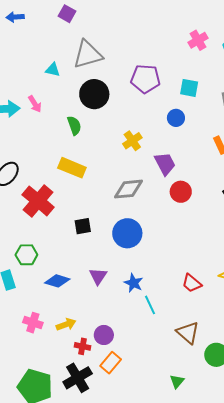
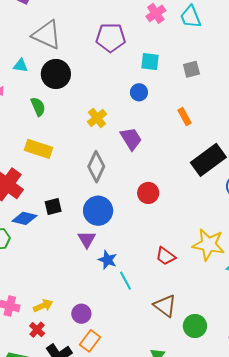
gray triangle: (88, 54) -> (47, 35), turned 44
cyan triangle: (53, 70) -> (20, 66), moved
purple pentagon: (145, 79) -> (111, 38), moved
gray diamond: (128, 189) -> (96, 167), turned -56
red circle: (181, 192) -> (148, 193), moved
purple triangle: (98, 276) -> (87, 239), moved
blue diamond: (57, 281) -> (24, 218), moved
red cross: (83, 346) -> (37, 330), moved, turned 35

